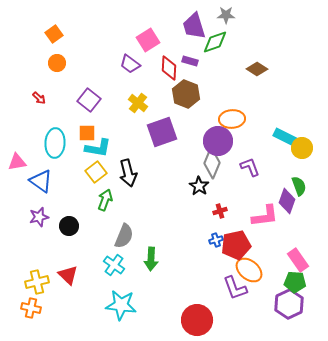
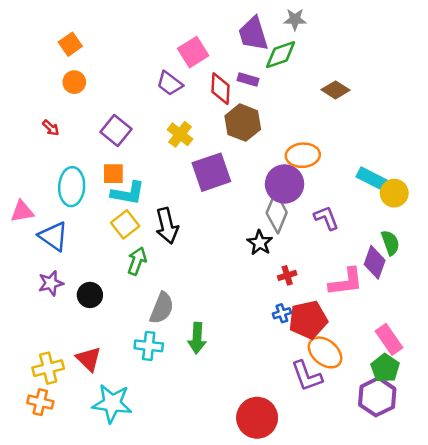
cyan cross: (114, 265) -> (149, 346), turned -30
green pentagon: (295, 282) -> (385, 368), turned 30
cyan star: (121, 305) -> (112, 403), moved

